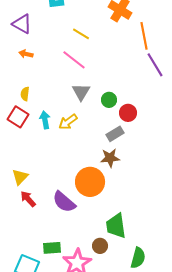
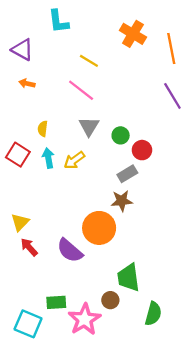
orange line: (144, 36) -> (171, 49), moved
yellow semicircle: (25, 94) -> (43, 129), moved

